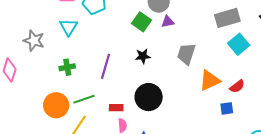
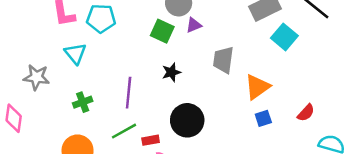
red semicircle: (237, 86) -> (306, 113), moved
green line: (84, 99) -> (124, 131), moved
blue square: (227, 108) -> (263, 118), moved

